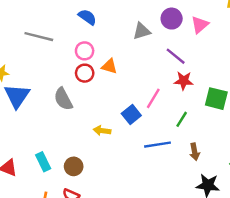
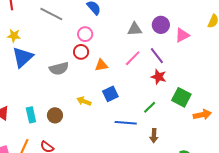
orange triangle: (109, 66) -> (101, 65), moved, turned -40
pink line: (153, 98) -> (133, 58), moved
gray semicircle: (63, 99) -> (59, 69), turned -90
brown circle: (74, 166) -> (55, 115), moved

